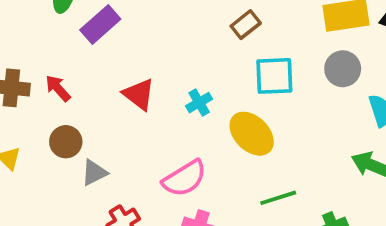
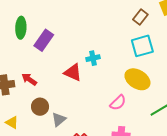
brown rectangle: (246, 25) -> (140, 17), moved
cyan cross: (199, 103) -> (93, 58), moved, turned 32
pink semicircle: (185, 178) -> (118, 103), moved, size x0.7

